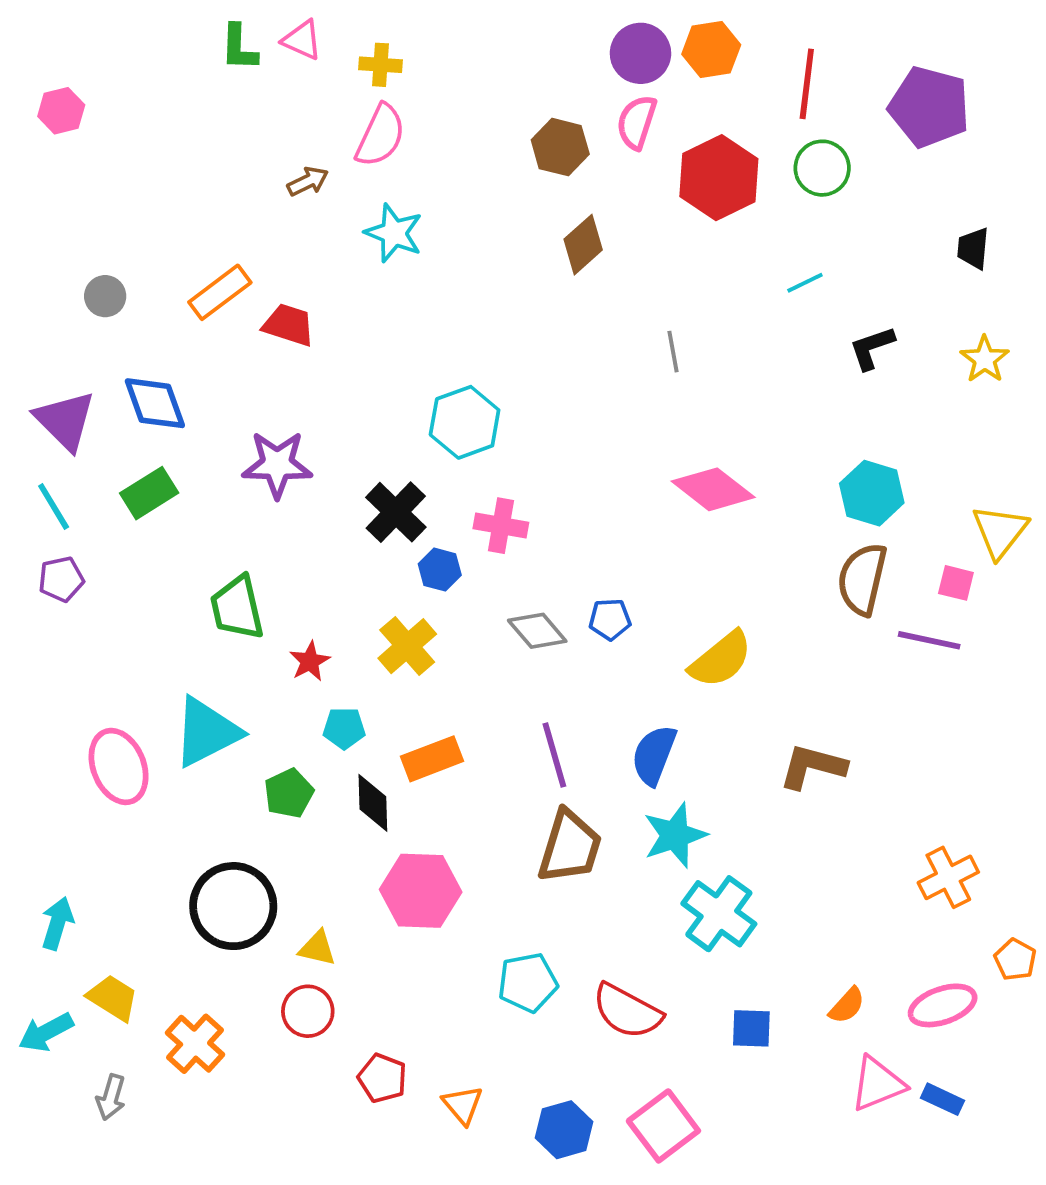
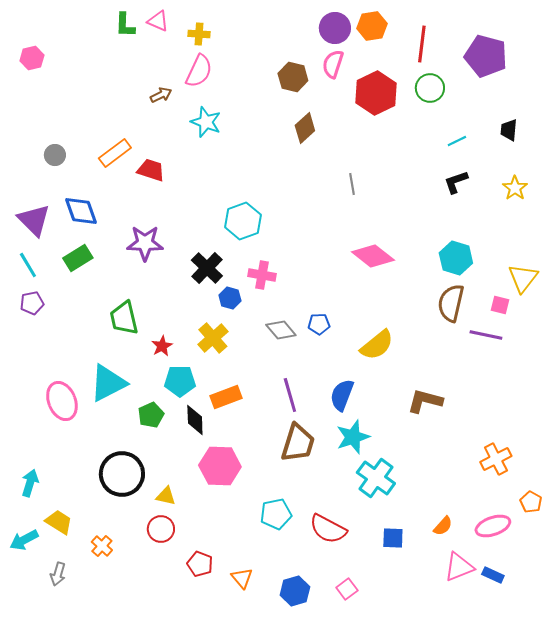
cyan line: (805, 283) -> (457, 141), moved
cyan pentagon: (344, 728) -> (180, 381), size x1.4
orange cross: (195, 1044) -> (102, 546), size x0.7
pink square: (663, 1126) -> (347, 589), size x0.6

